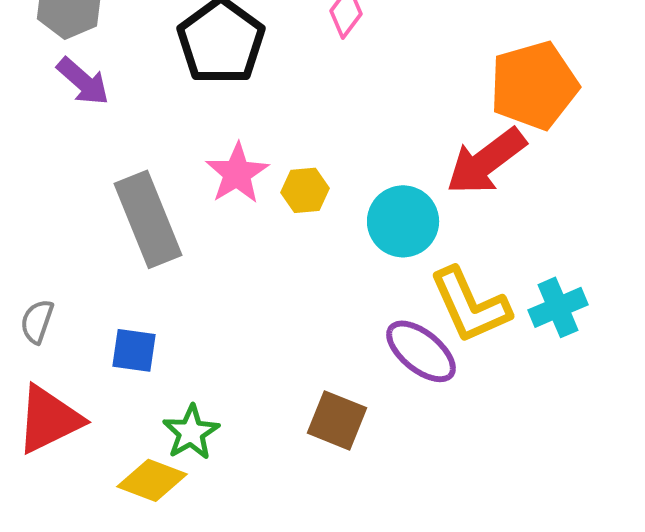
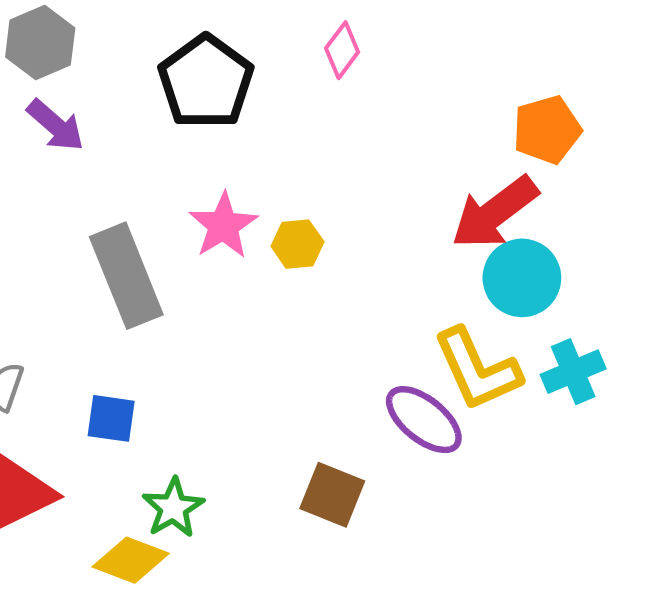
orange pentagon: (534, 85) -> (547, 130), size x0.7
cyan circle: (403, 221) -> (522, 278), moved

